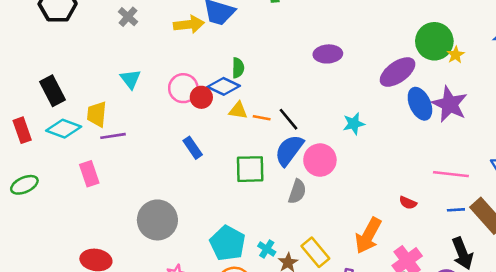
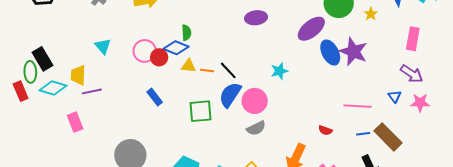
yellow star: (456, 55) -> (371, 14), moved
green ellipse: (24, 185) -> (30, 72), moved, turned -65
gray semicircle: (297, 192) -> (256, 128), moved, turned 48

